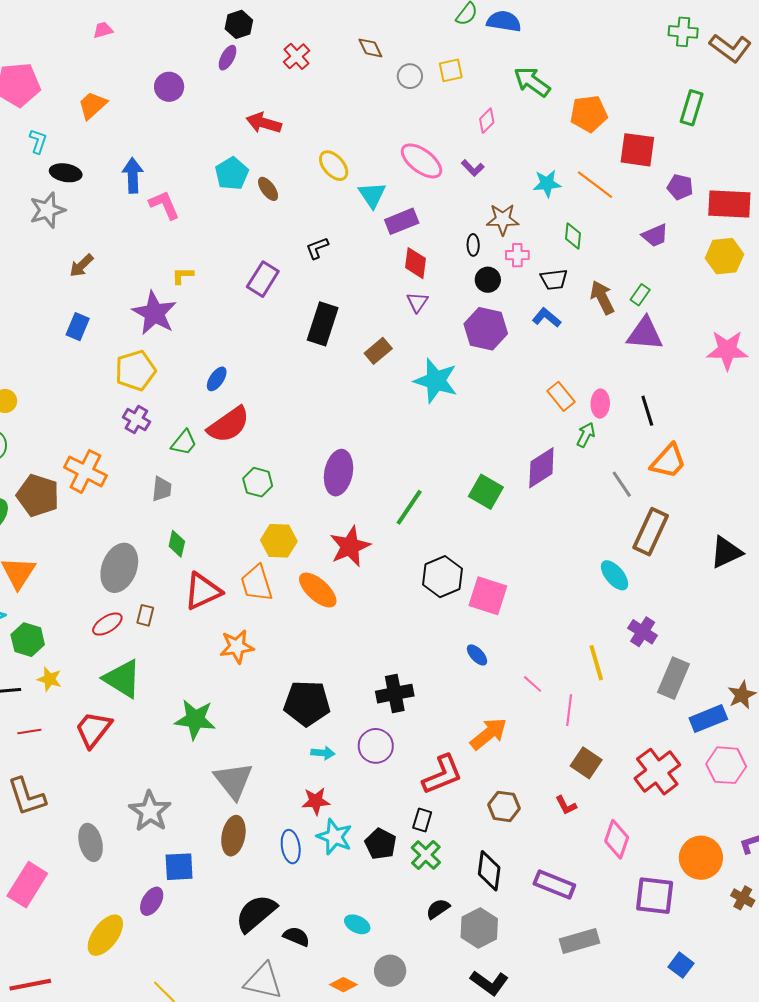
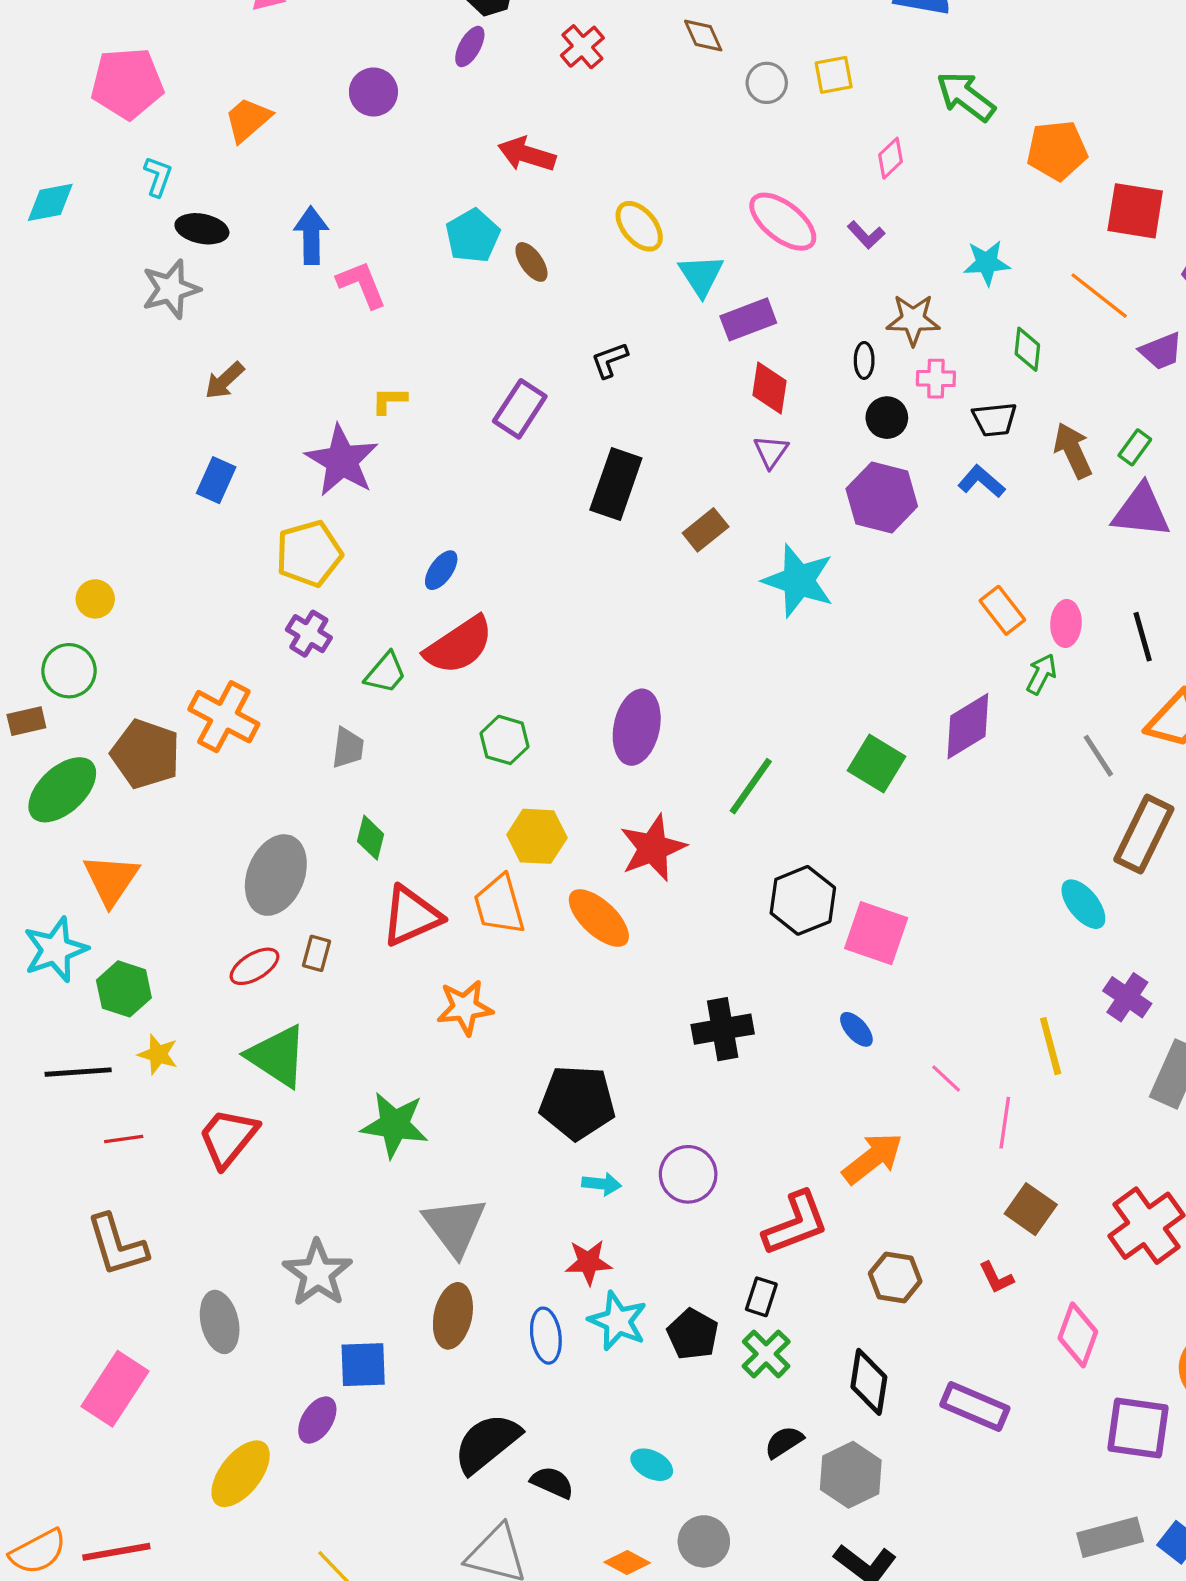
orange line: (595, 185) -> (1099, 296), moved
black cross: (395, 694) -> (723, 1029), moved
gray rectangle: (580, 941) -> (1110, 1537), moved

